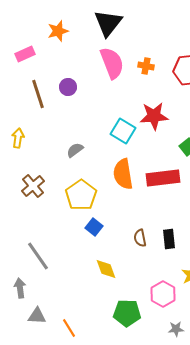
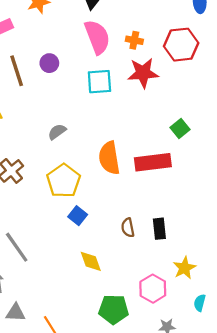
red star: (154, 116) -> (143, 73), moved
cyan square: (123, 131) -> (99, 82), moved, turned -35

